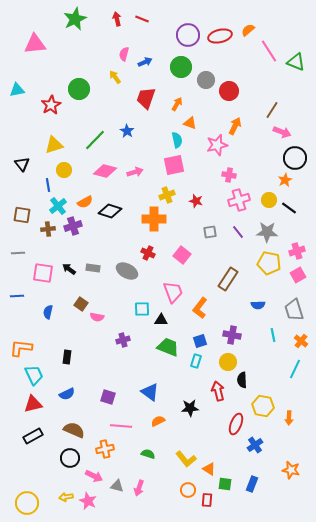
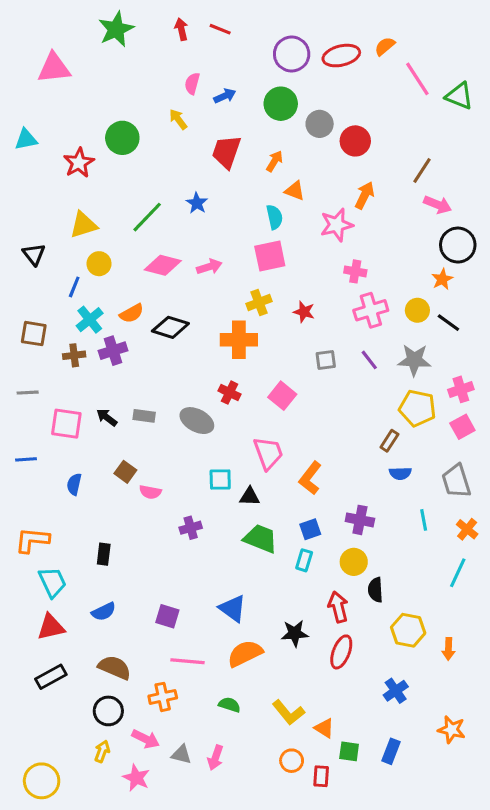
blue line: (48, 185) -> (74, 287), turned 32
brown rectangle: (228, 279) -> (389, 441), moved, size x0.6
orange semicircle: (158, 421) -> (245, 653), size x1.6
red ellipse: (236, 424) -> (341, 652), moved
yellow arrow: (66, 497) -> (102, 751), moved, turned 120

